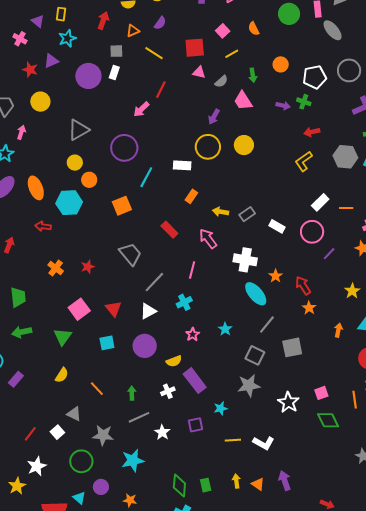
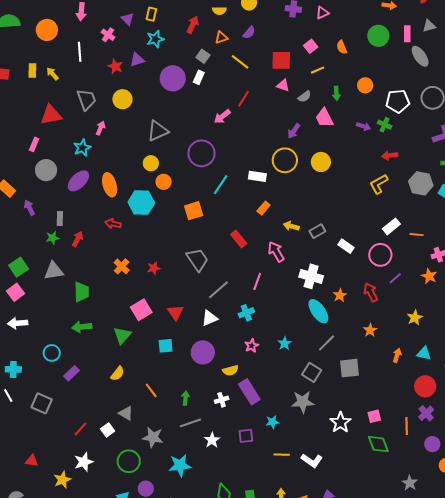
gray square: (116, 51) -> (203, 56), turned 32
red arrow: (303, 285) -> (371, 292), moved

